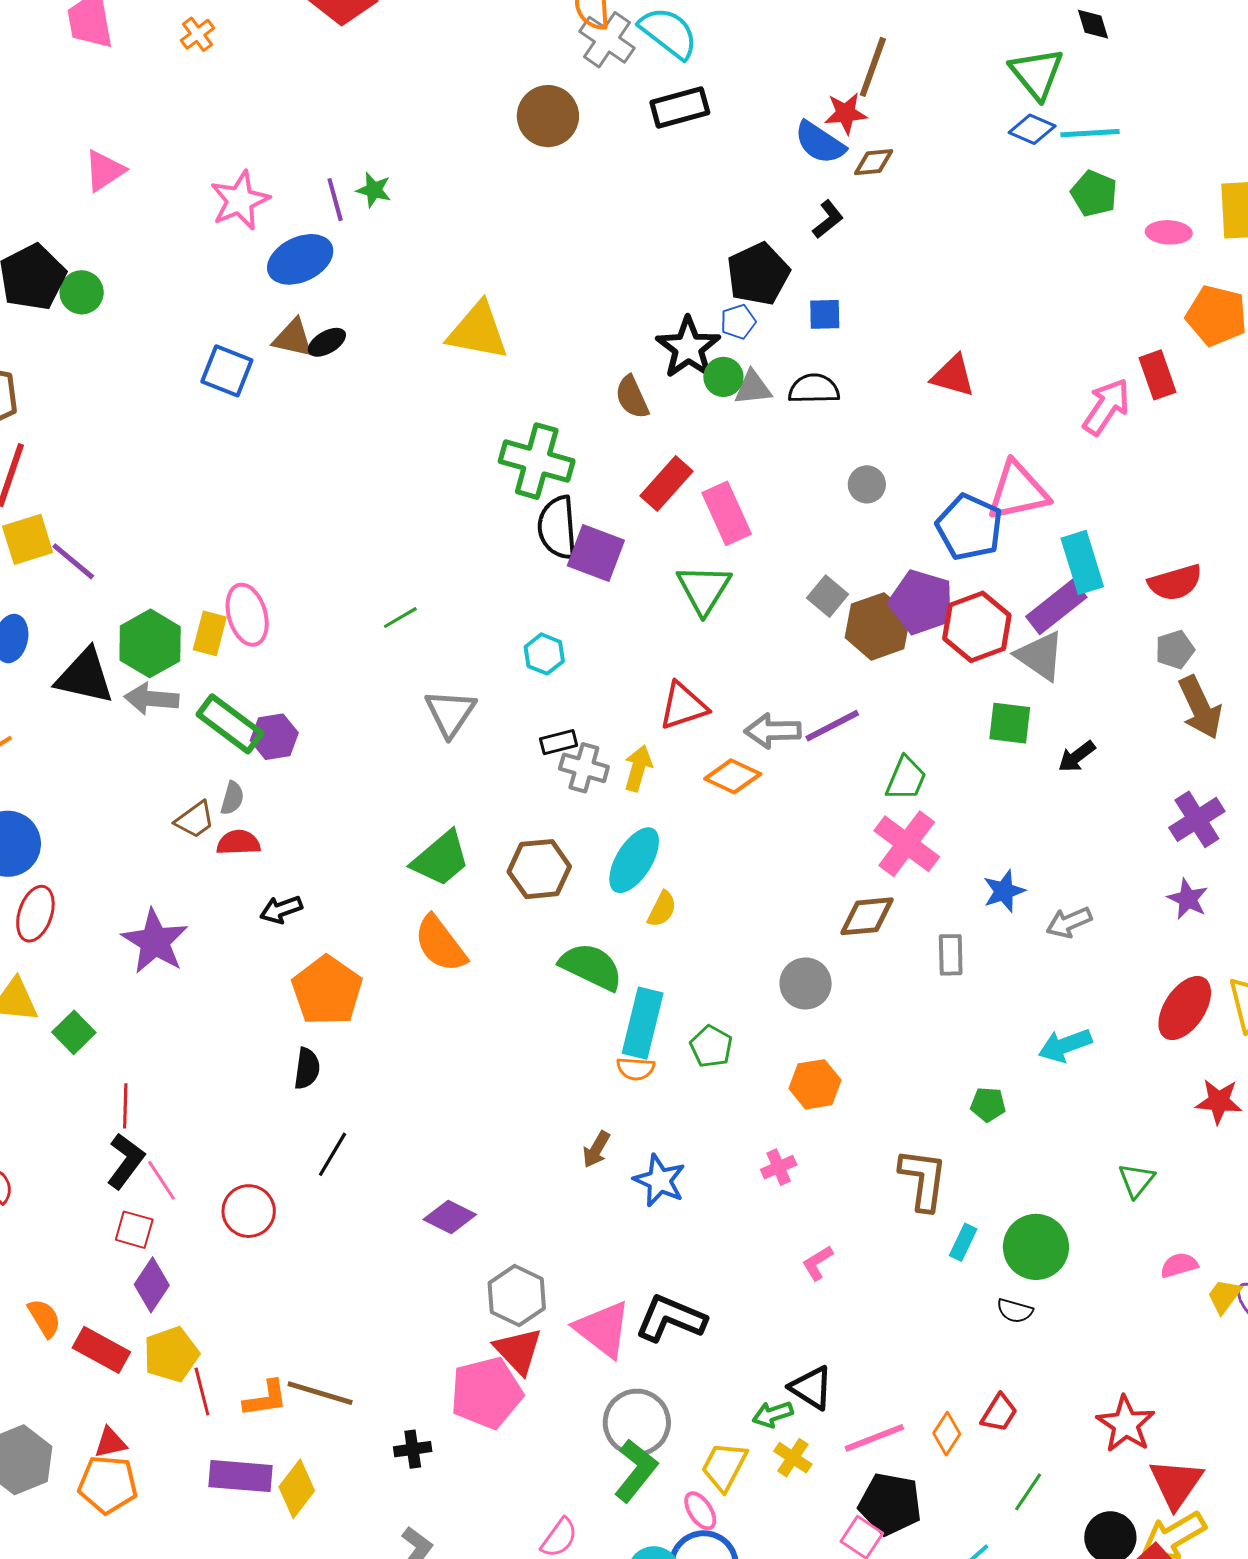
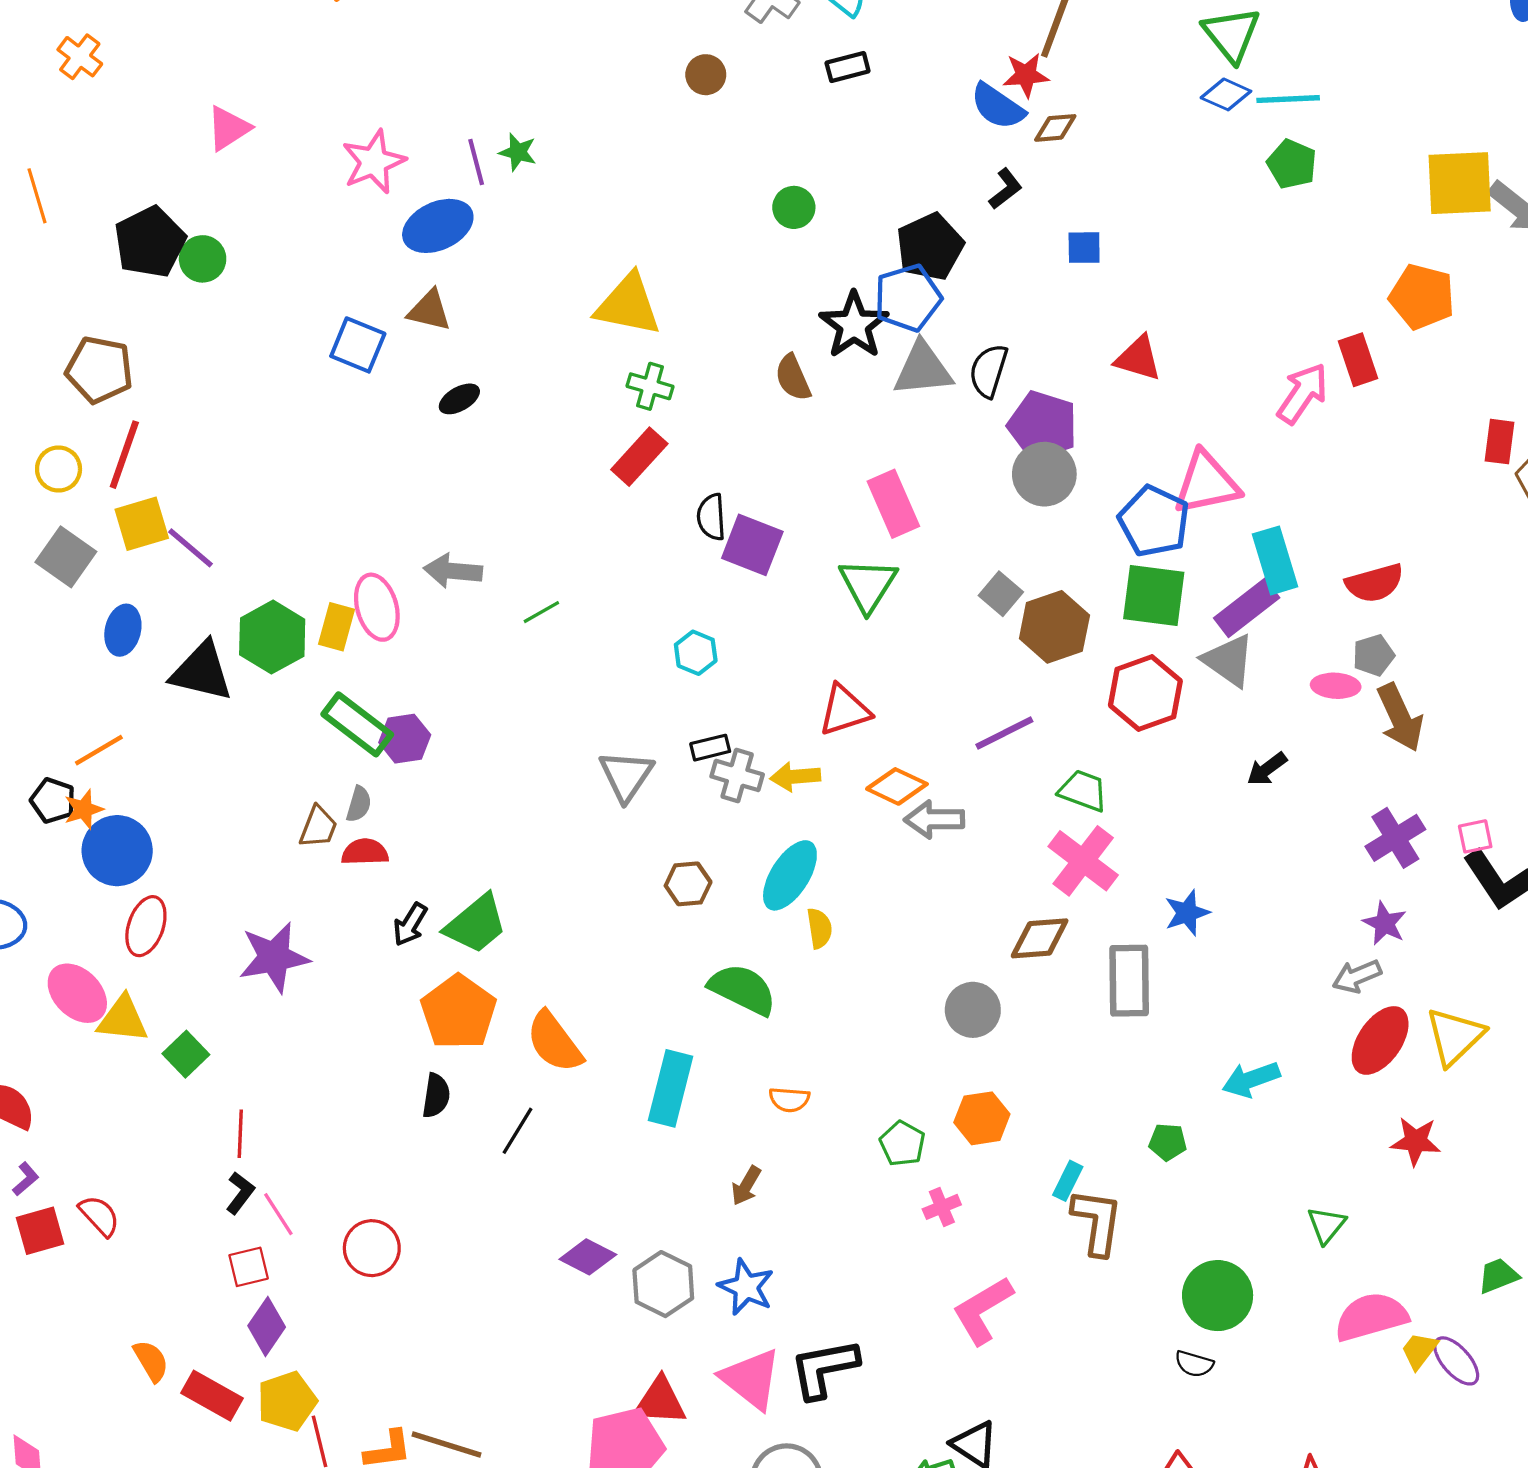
black rectangle: (680, 108) -> (848, 67), size x0.7
brown circle: (548, 116) -> (706, 75), size x0.6
pink ellipse: (1169, 232) -> (1336, 686), moved
blue square: (825, 314) -> (1084, 248), moved
blue pentagon: (738, 322) -> (908, 298), size x1.8
black ellipse: (327, 342) -> (459, 399), moved
green circle: (723, 377) -> (794, 207), moved
gray triangle: (753, 388) -> (923, 369), size x1.5
black semicircle: (814, 389) -> (989, 371), turned -72
green cross: (537, 461) -> (650, 386), moved, size x0.6
red rectangle: (666, 483) -> (639, 457), moved
gray circle: (867, 484) -> (1044, 474), size x1.6
black semicircle: (557, 528) -> (711, 517), size x0.7
purple pentagon: (921, 602) -> (1043, 426), moved
red hexagon: (977, 627) -> (1145, 693), moved
gray arrow: (152, 699) -> (453, 571), moved
gray triangle: (450, 713) -> (626, 776), moved
green square: (1010, 723) -> (1154, 596), moved, size x1.4
gray arrow: (773, 731) -> (934, 819), moved
yellow arrow: (638, 768) -> (795, 777), turned -111
green trapezoid: (906, 779) -> (1083, 791), turned -93
brown trapezoid: (195, 820) -> (318, 827), turned -33
green trapezoid: (441, 859) -> (476, 924), moved
brown hexagon: (539, 869) -> (688, 884), size x0.7
yellow semicircle: (662, 909) -> (819, 928), turned -36
black arrow: (281, 910) -> (410, 924), turned -39
gray arrow: (1069, 922) -> (1357, 976), moved
purple star: (155, 941) -> (274, 957), turned 30
orange semicircle: (440, 944) -> (554, 1042), moved
gray rectangle: (951, 955) -> (1129, 981), size x1.6
cyan rectangle: (643, 1023) -> (670, 1088), moved
green pentagon: (711, 1047) -> (902, 1144), moved
black line: (332, 1154) -> (517, 1131), moved
black L-shape: (126, 1161) -> (240, 1193), size x0.7
blue star: (659, 1180) -> (746, 1287), moved
red square: (134, 1230) -> (249, 1267), turned -30
cyan rectangle: (963, 1242) -> (1068, 1181), moved
pink L-shape: (818, 1263) -> (983, 1310), size x1.8
pink semicircle: (1179, 1265) -> (1371, 1317), size x1.8
gray hexagon: (517, 1296) -> (663, 1284), moved
black L-shape: (671, 1318) -> (824, 1368), turned -34
red triangle: (518, 1351) -> (660, 1401), turned -44

